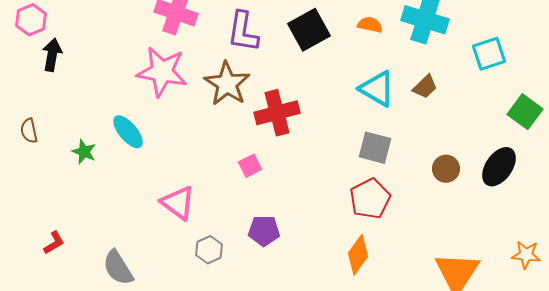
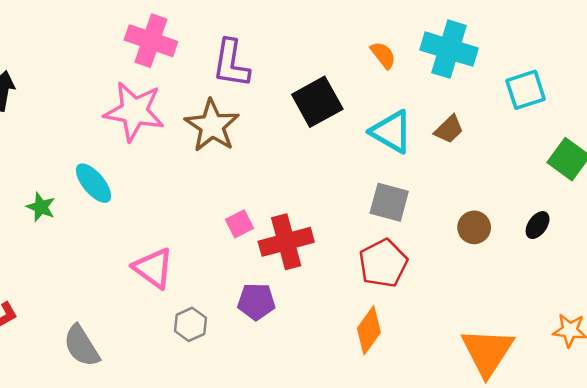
orange semicircle: (370, 25) -> (383, 55), turned 40
black square: (309, 30) -> (317, 102), moved
red cross: (277, 113) -> (286, 242), moved
black ellipse: (499, 167) -> (538, 225), size x0.6

